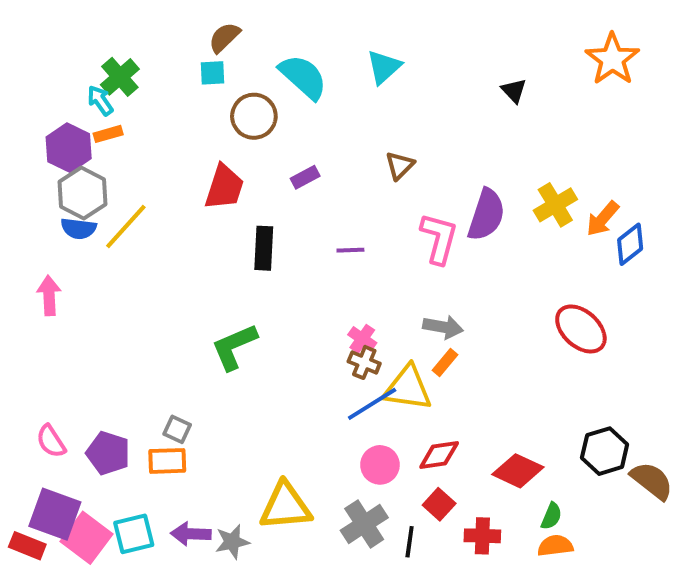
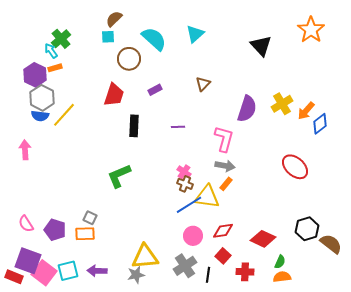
black triangle: (514, 91) -> (261, 46), size x1.6
pink L-shape: (439, 238) -> (224, 139), moved
gray star: (232, 542) -> (136, 275), moved

